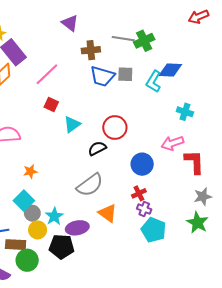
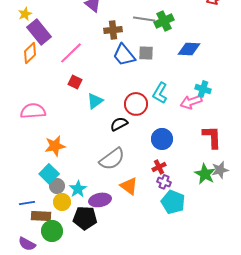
blue trapezoid: (102, 76) -> (124, 55), turned 35
cyan L-shape: (154, 82) -> (160, 93), moved
pink arrow: (172, 143) -> (191, 102), moved
orange star: (30, 171) -> (55, 146), size x1.5
green star: (197, 223) -> (205, 174), moved

